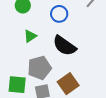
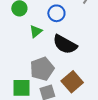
green triangle: (30, 36) -> (36, 31), moved

